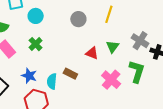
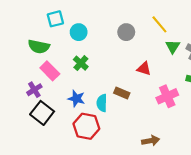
yellow line: (109, 14) -> (159, 24), turned -54
green triangle: (113, 47) -> (173, 47), moved
pink cross: (111, 80) -> (167, 96), turned 30

